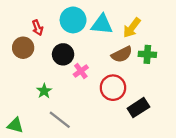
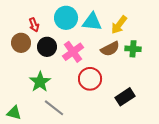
black circle: (63, 54) -> (47, 47), moved
pink cross: (81, 71) -> (73, 52), moved, size x1.5
red circle: (113, 88) -> (90, 79), moved
green star: (44, 91) -> (40, 82), size x1.5

